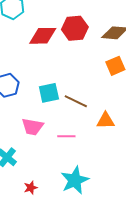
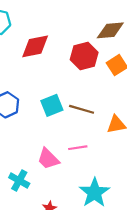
red hexagon: (75, 28) -> (84, 56), moved
pink trapezoid: (32, 127) -> (48, 159), moved, turned 45

